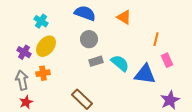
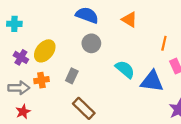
cyan cross: (41, 21) -> (14, 24), moved, turned -32
gray rectangle: (96, 61) -> (72, 76), moved, turned -48
gray arrow: (22, 80) -> (19, 88), turned 102

